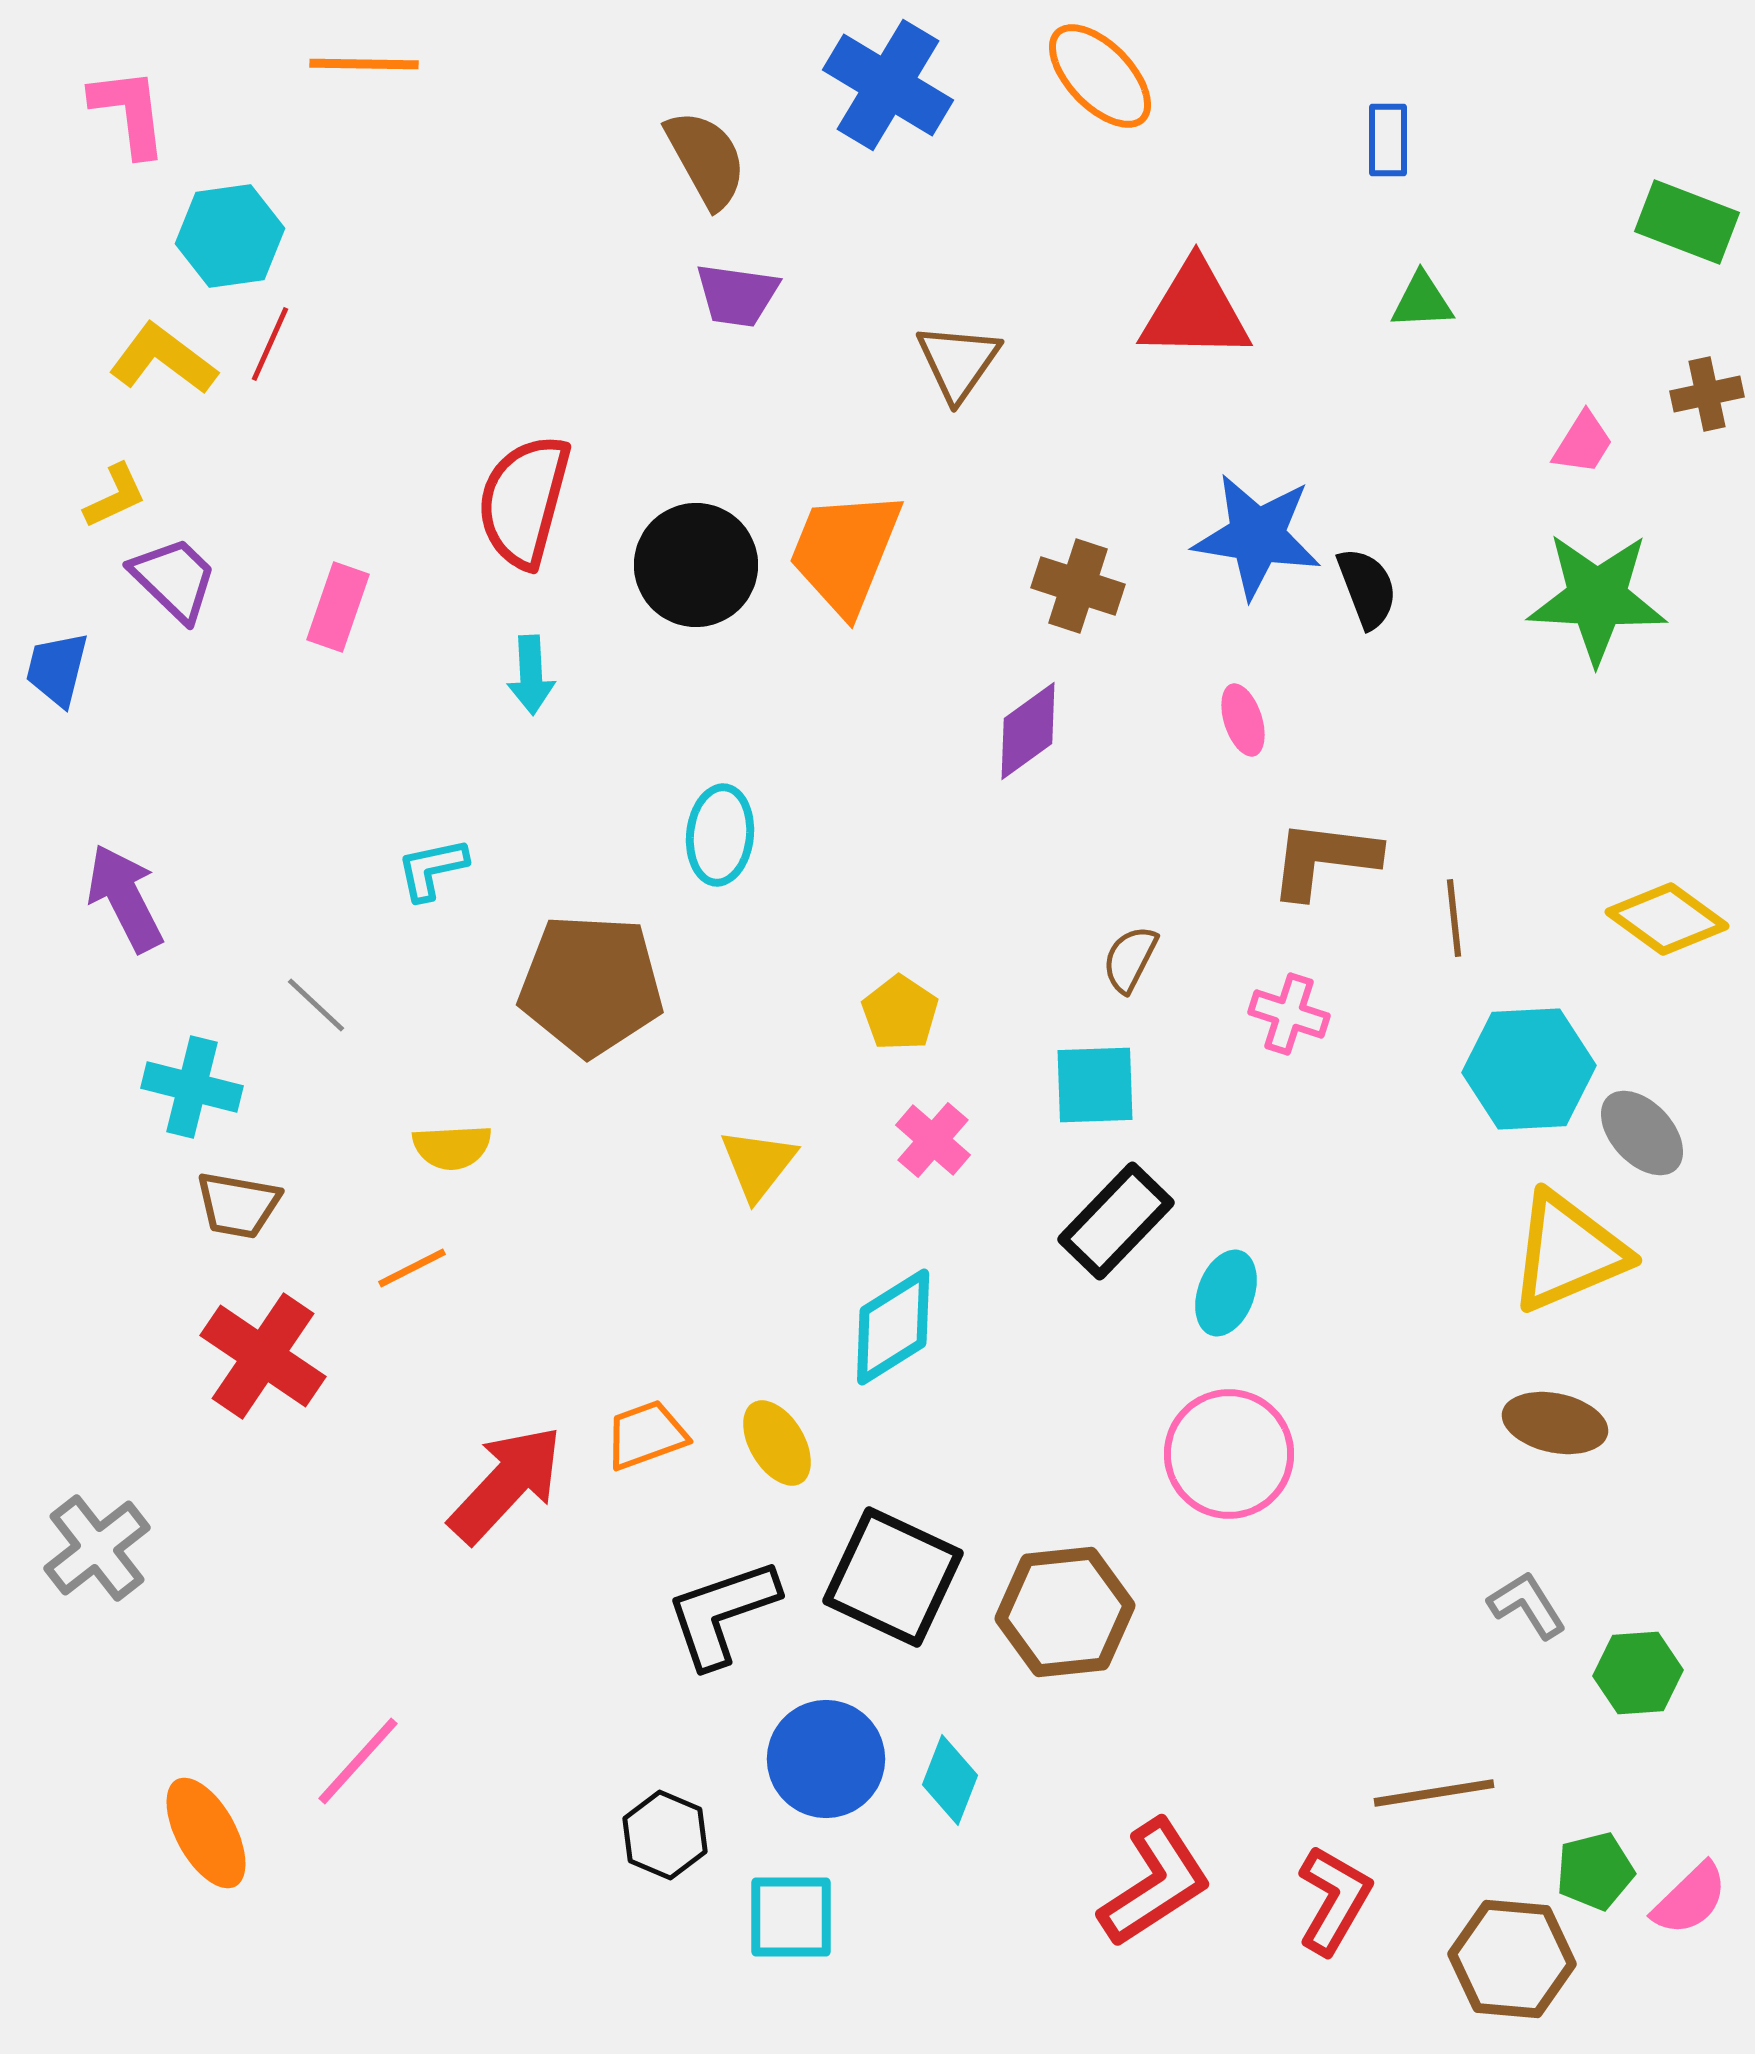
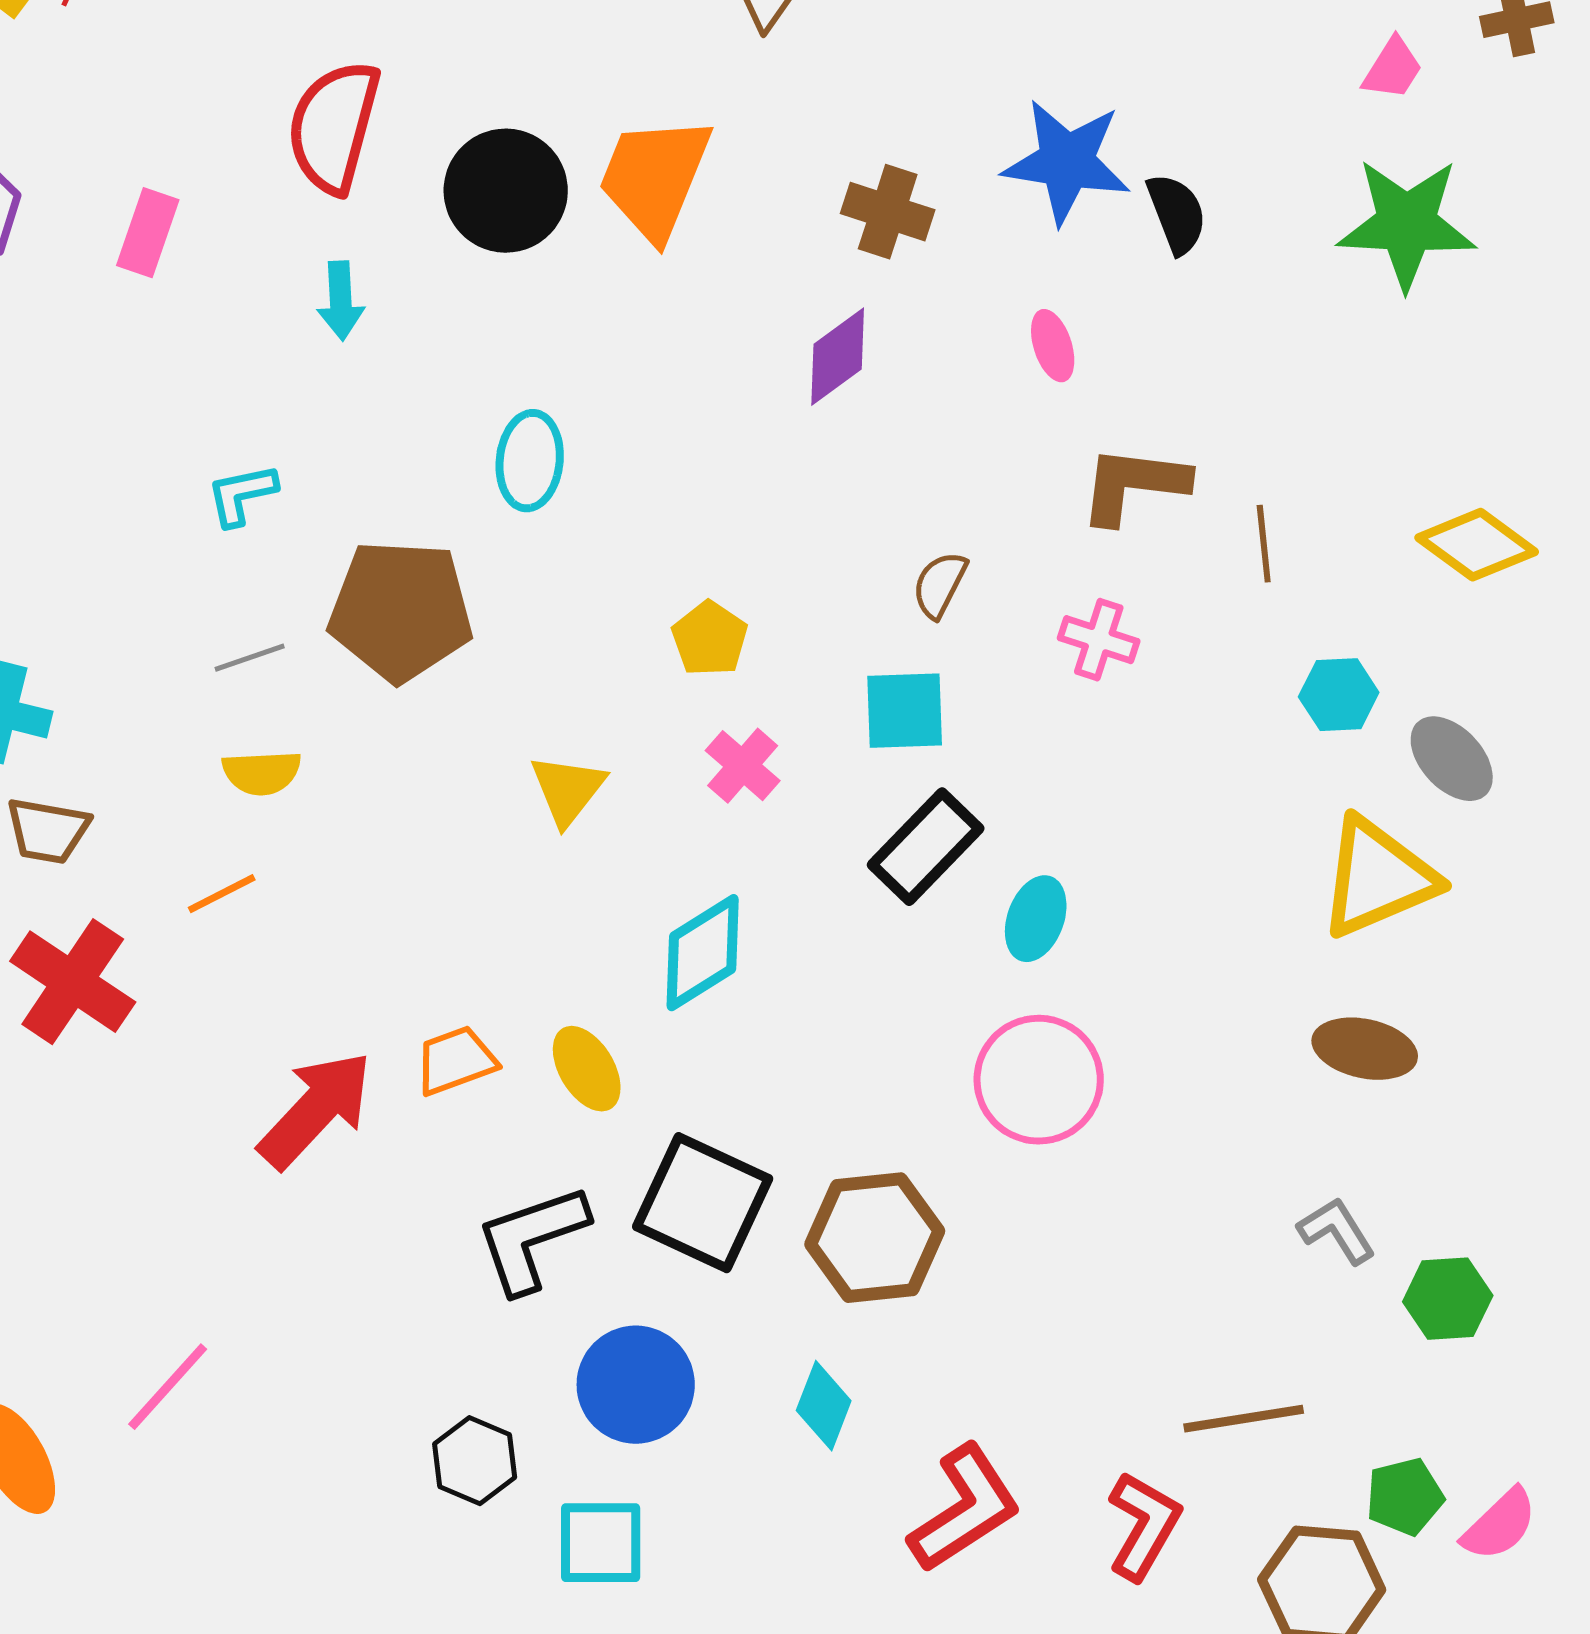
gray line: (316, 1005) -> (250, 658), moved, turned -62
cyan hexagon: (1529, 1069) -> (1339, 695), size x0.6
cyan diamond: (950, 1780) -> (824, 1406), moved

